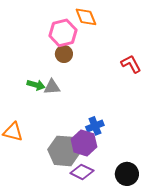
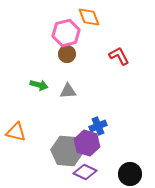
red L-shape: (131, 64) -> (119, 56), moved
gray triangle: (52, 87) -> (68, 91), moved

